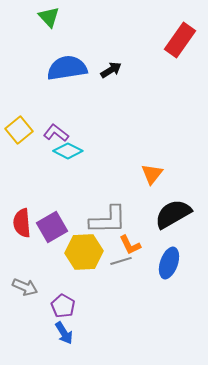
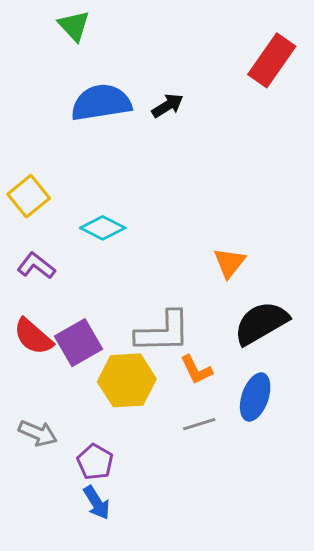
purple L-shape: (56, 133) -> (36, 266), moved
red semicircle: (22, 223) -> (33, 337), turned -44
gray line: (121, 261) -> (199, 424), moved

